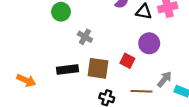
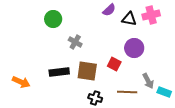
gray arrow: (164, 79) -> (148, 81), turned 112

